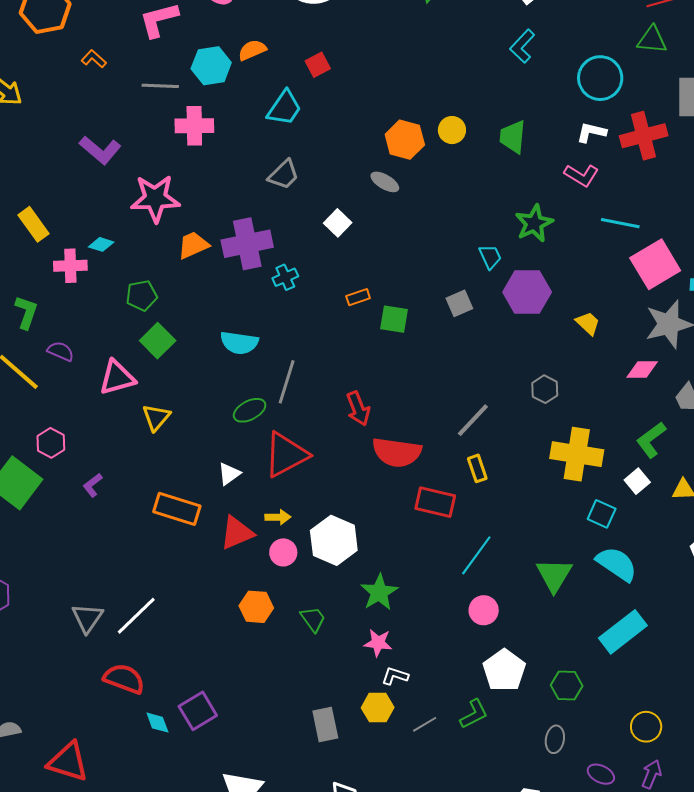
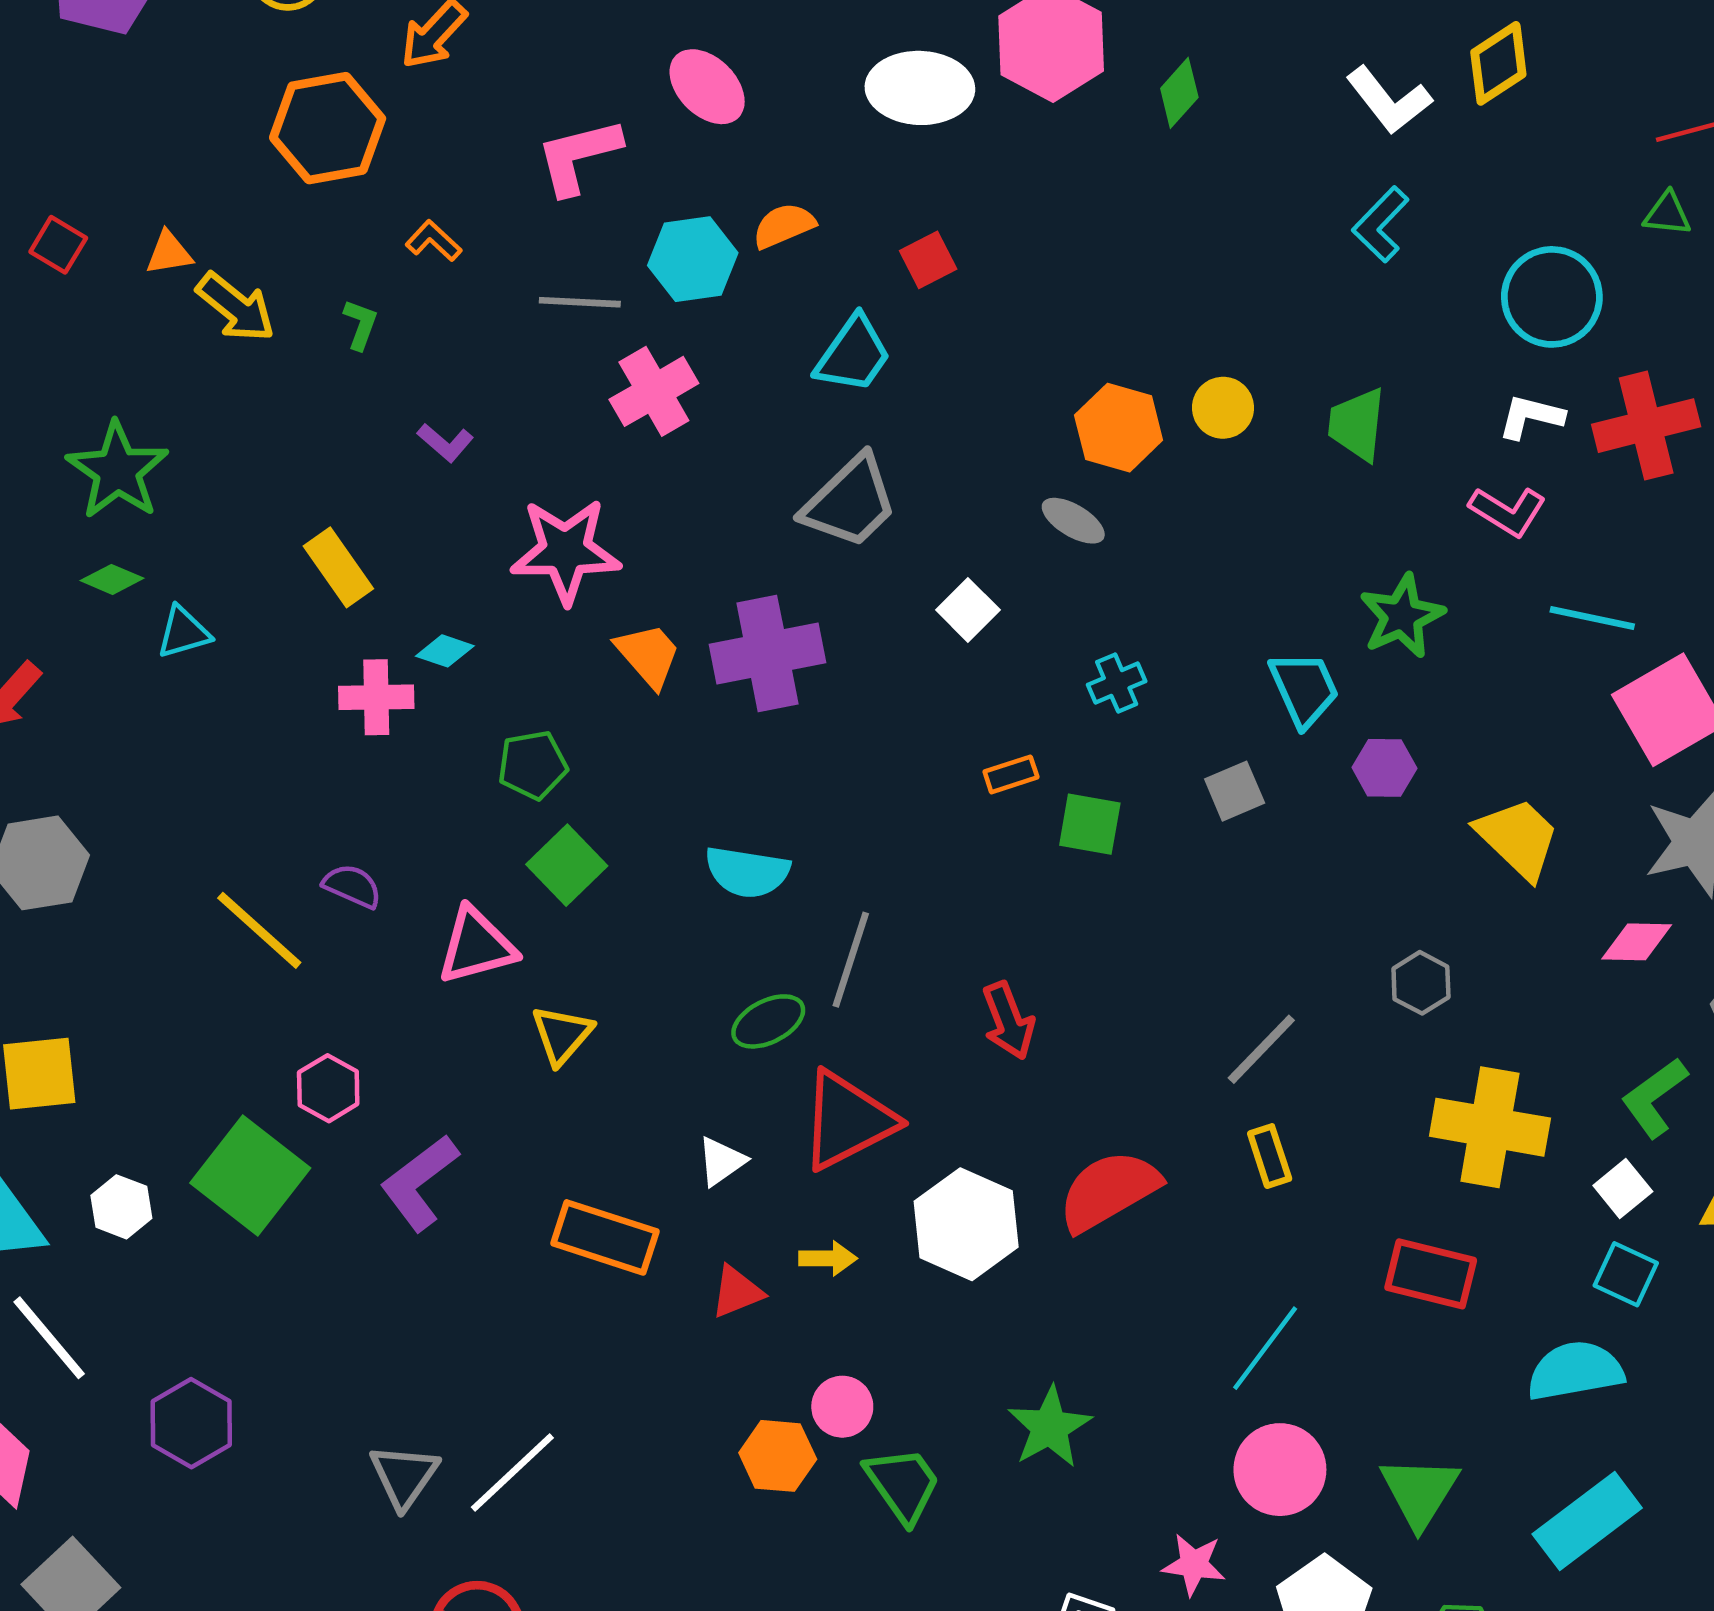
green triangle: (652, 40) -> (1667, 214), size x0.7
pink cross: (194, 126) -> (654, 391), turned -30
purple L-shape: (100, 150) -> (445, 442), size x0.6
gray trapezoid: (284, 175) -> (850, 502), size x1.4
yellow rectangle: (34, 224) -> (338, 567), moved
orange trapezoid: (193, 245) -> (648, 655), turned 72
cyan trapezoid: (490, 257) -> (1304, 689), size x1.4
cyan cross: (285, 277) -> (1117, 683), moved
purple hexagon: (527, 292) -> (1384, 768), size x0.6
green L-shape: (26, 312) -> (361, 325), moved, size x0.7
yellow trapezoid: (588, 323) -> (1518, 838), size x1.6
red semicircle: (397, 452) -> (1109, 1191), moved, turned 141
purple L-shape: (93, 485) -> (419, 1183), size x1.8
red rectangle: (435, 502) -> (1431, 1274), moved
cyan square: (602, 514) -> (1626, 1274), moved
red triangle: (237, 533) -> (737, 1292), size x0.7
white hexagon: (334, 540) -> (966, 1224), moved
pink circle: (283, 552) -> (842, 1407), moved
cyan semicircle: (617, 564) -> (1575, 1371), turned -45
green triangle: (554, 575) -> (1420, 1492), moved
pink circle: (484, 610) -> (1280, 1470), size x1.4
green trapezoid: (313, 619) -> (903, 1485), size x1.4
pink star: (378, 643) -> (1194, 1564), moved

